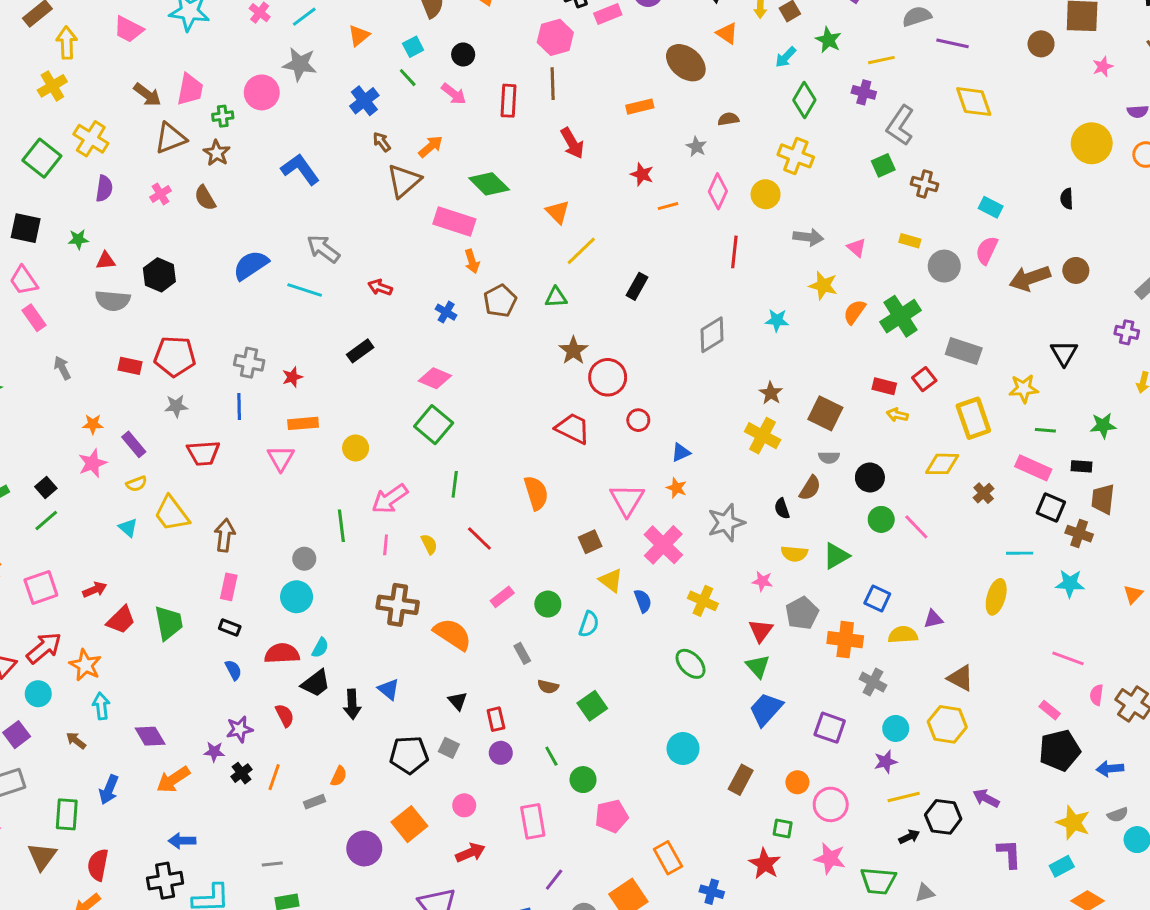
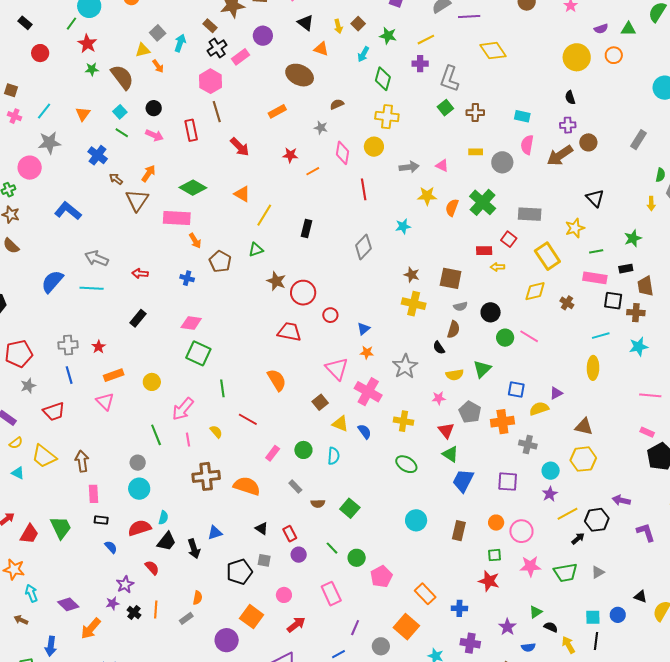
purple cross: (1127, 332) -> (568, 125), moved
blue triangle: (389, 689) -> (215, 533), turned -42

